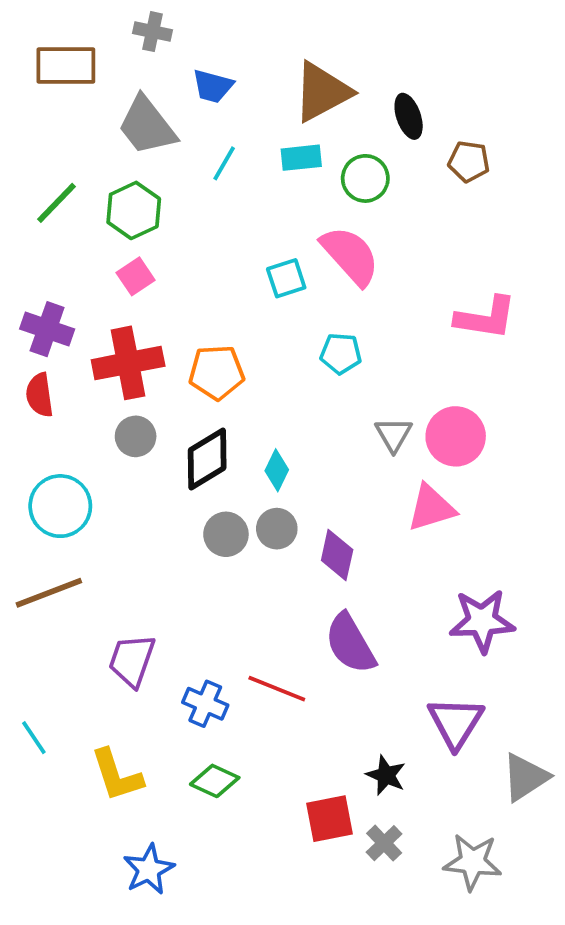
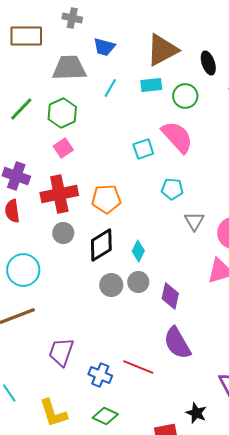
gray trapezoid: (147, 126) -> (69, 68), turned 126
gray triangle: (394, 435) -> (194, 221), moved

